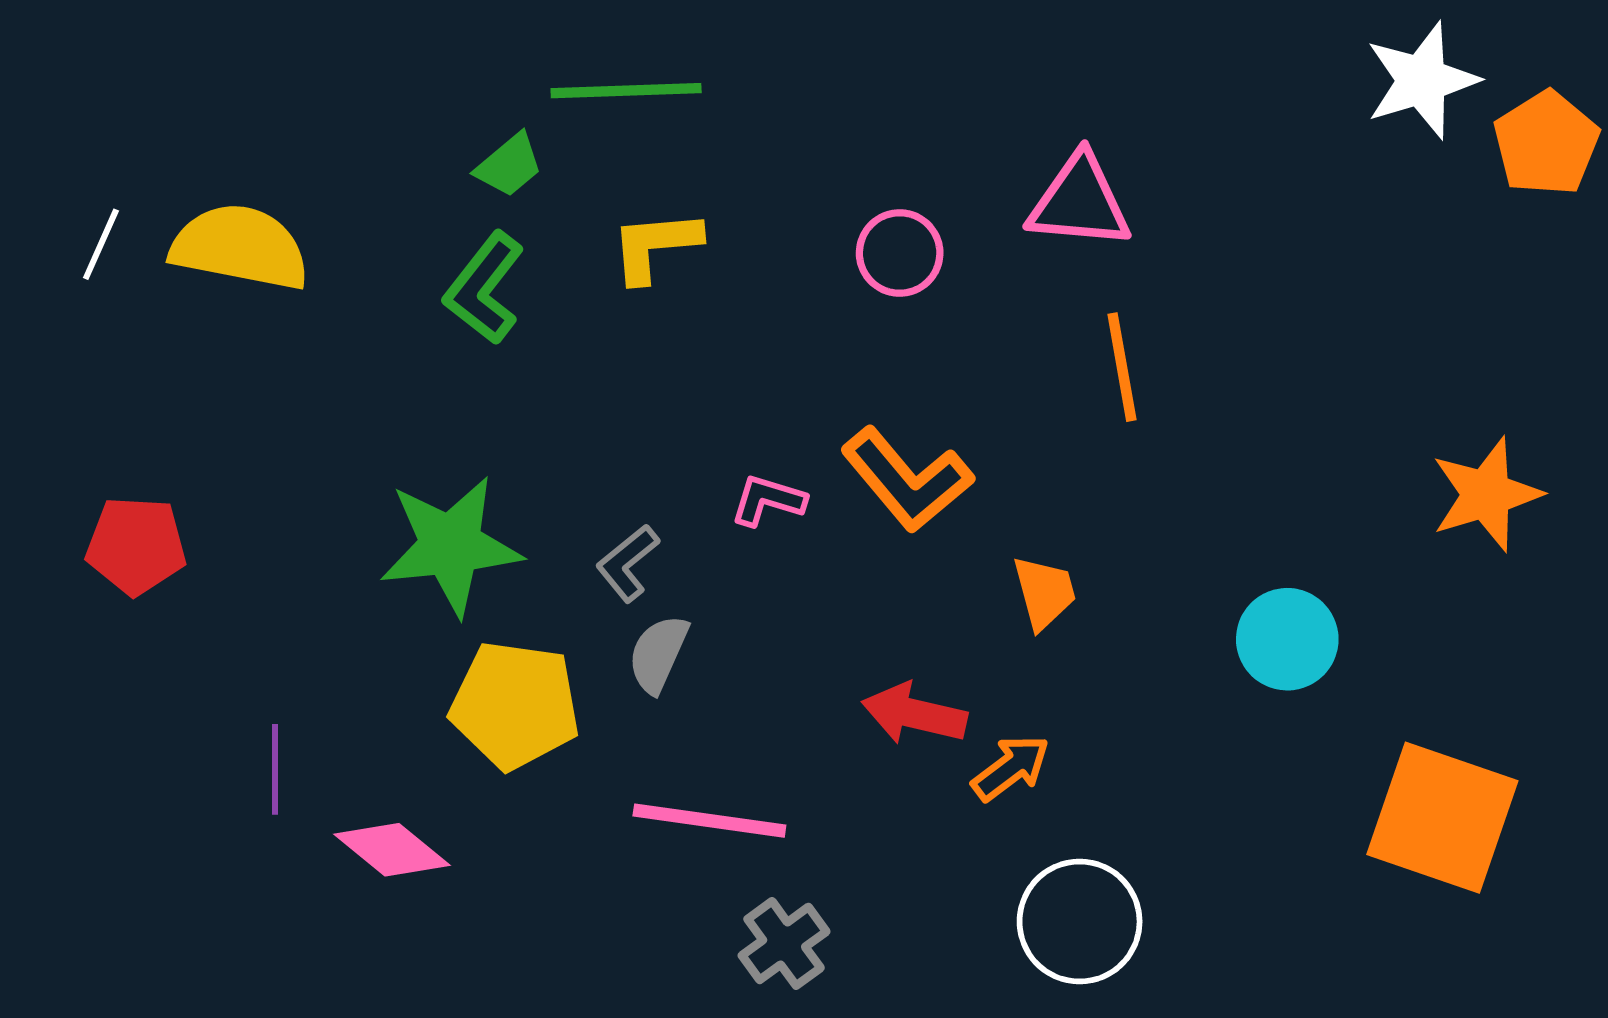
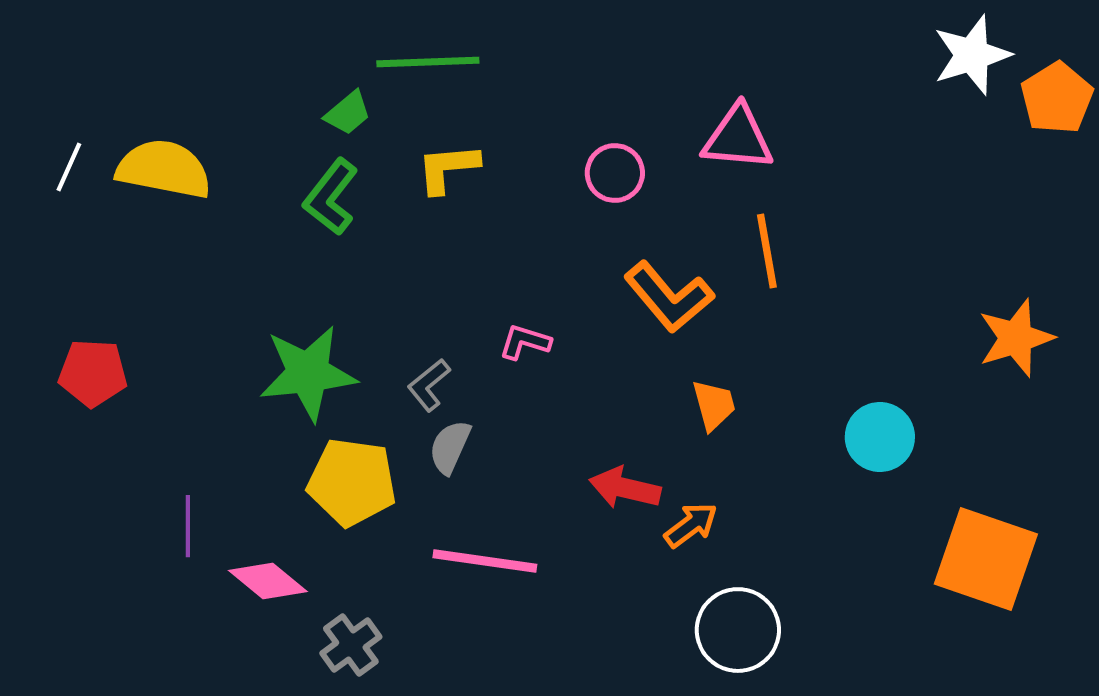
orange L-shape: (907, 480) -> (669, 297), moved
gray cross: (784, 943) -> (351, 645), moved

